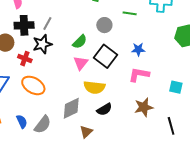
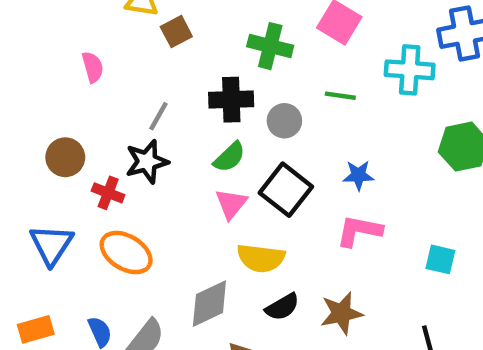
black cross: (24, 25) -> (231, 100), moved
brown star: (144, 107) -> (341, 313), moved

